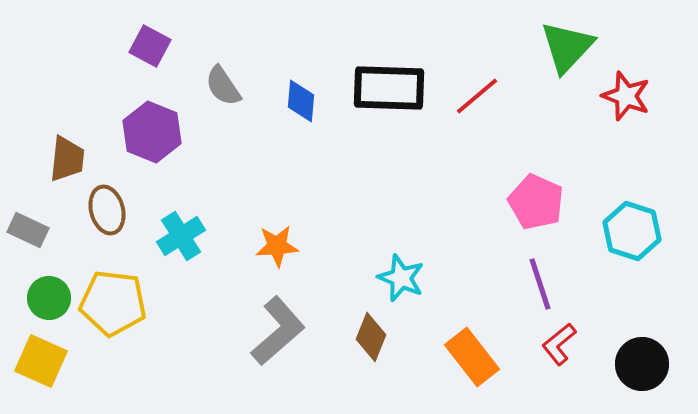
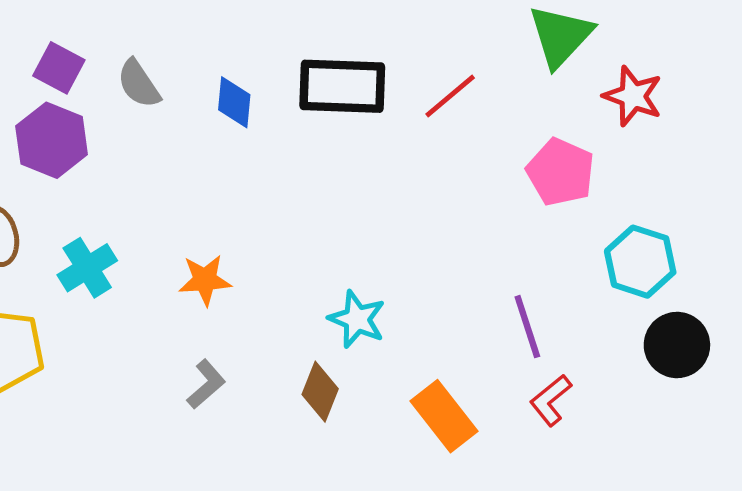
purple square: (150, 46) -> (59, 68), moved
pink pentagon: (536, 202) -> (560, 172), moved
gray L-shape: (278, 331) -> (206, 384), size x0.6
black circle: (642, 364) -> (677, 345), moved

